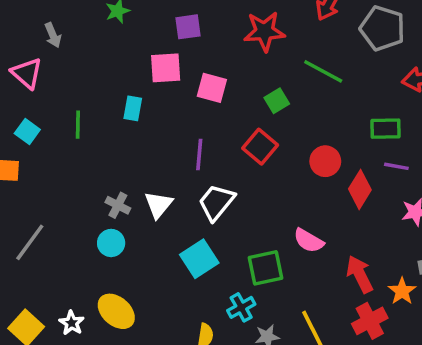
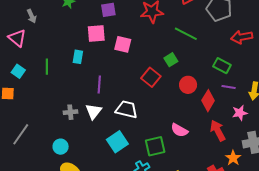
green square: (277, 101) -> (171, 60), moved
green rectangle: (386, 129) -> (222, 66), turned 30
purple line: (199, 155) -> (99, 84), moved
white trapezoid: (216, 202) -> (127, 109), turned 65
gray cross: (118, 205) -> (70, 112), turned -32
cyan circle: (111, 243) -> (61, 147), moved
red arrow: (360, 274) -> (218, 131), moved

